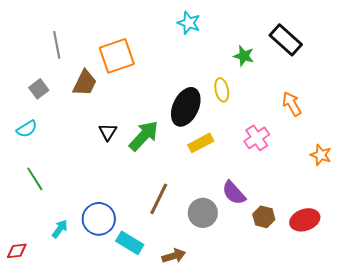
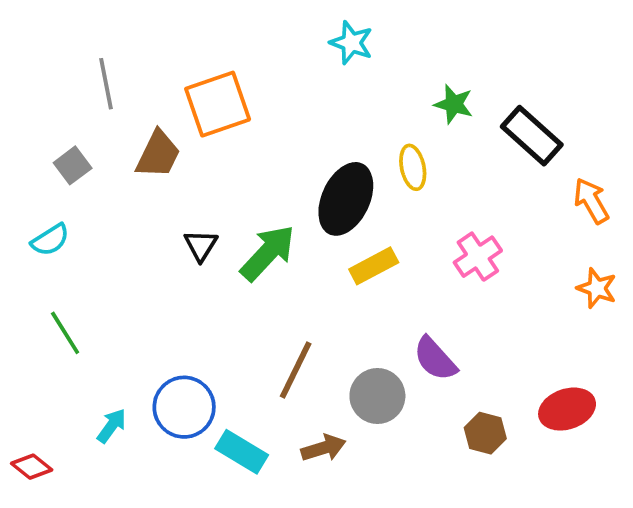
black rectangle: (286, 40) -> (532, 136), moved
orange arrow: (292, 104) -> (591, 201), moved
brown hexagon: (264, 217) -> (485, 433), moved
red diamond: (17, 251) -> (32, 467), turned 45
brown arrow: (174, 256) -> (324, 448), moved

